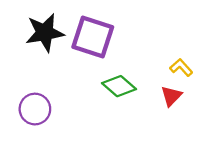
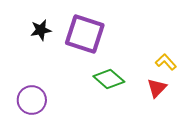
black star: (45, 33) -> (41, 30), size x0.6

